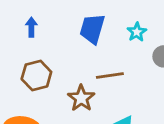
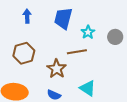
blue arrow: (31, 27) -> (27, 16), moved
cyan star: (137, 32) -> (88, 32), moved

